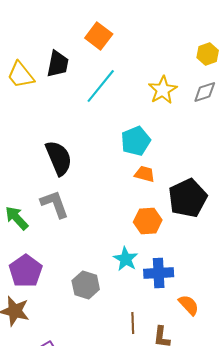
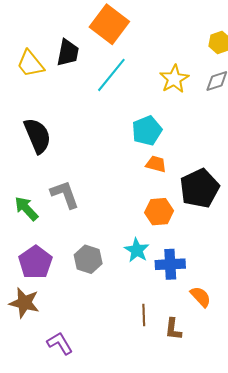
orange square: (99, 36) -> (109, 24), size x1.4
black semicircle: (59, 158) -> (37, 136), moved
gray hexagon: (86, 285) -> (88, 259), moved

